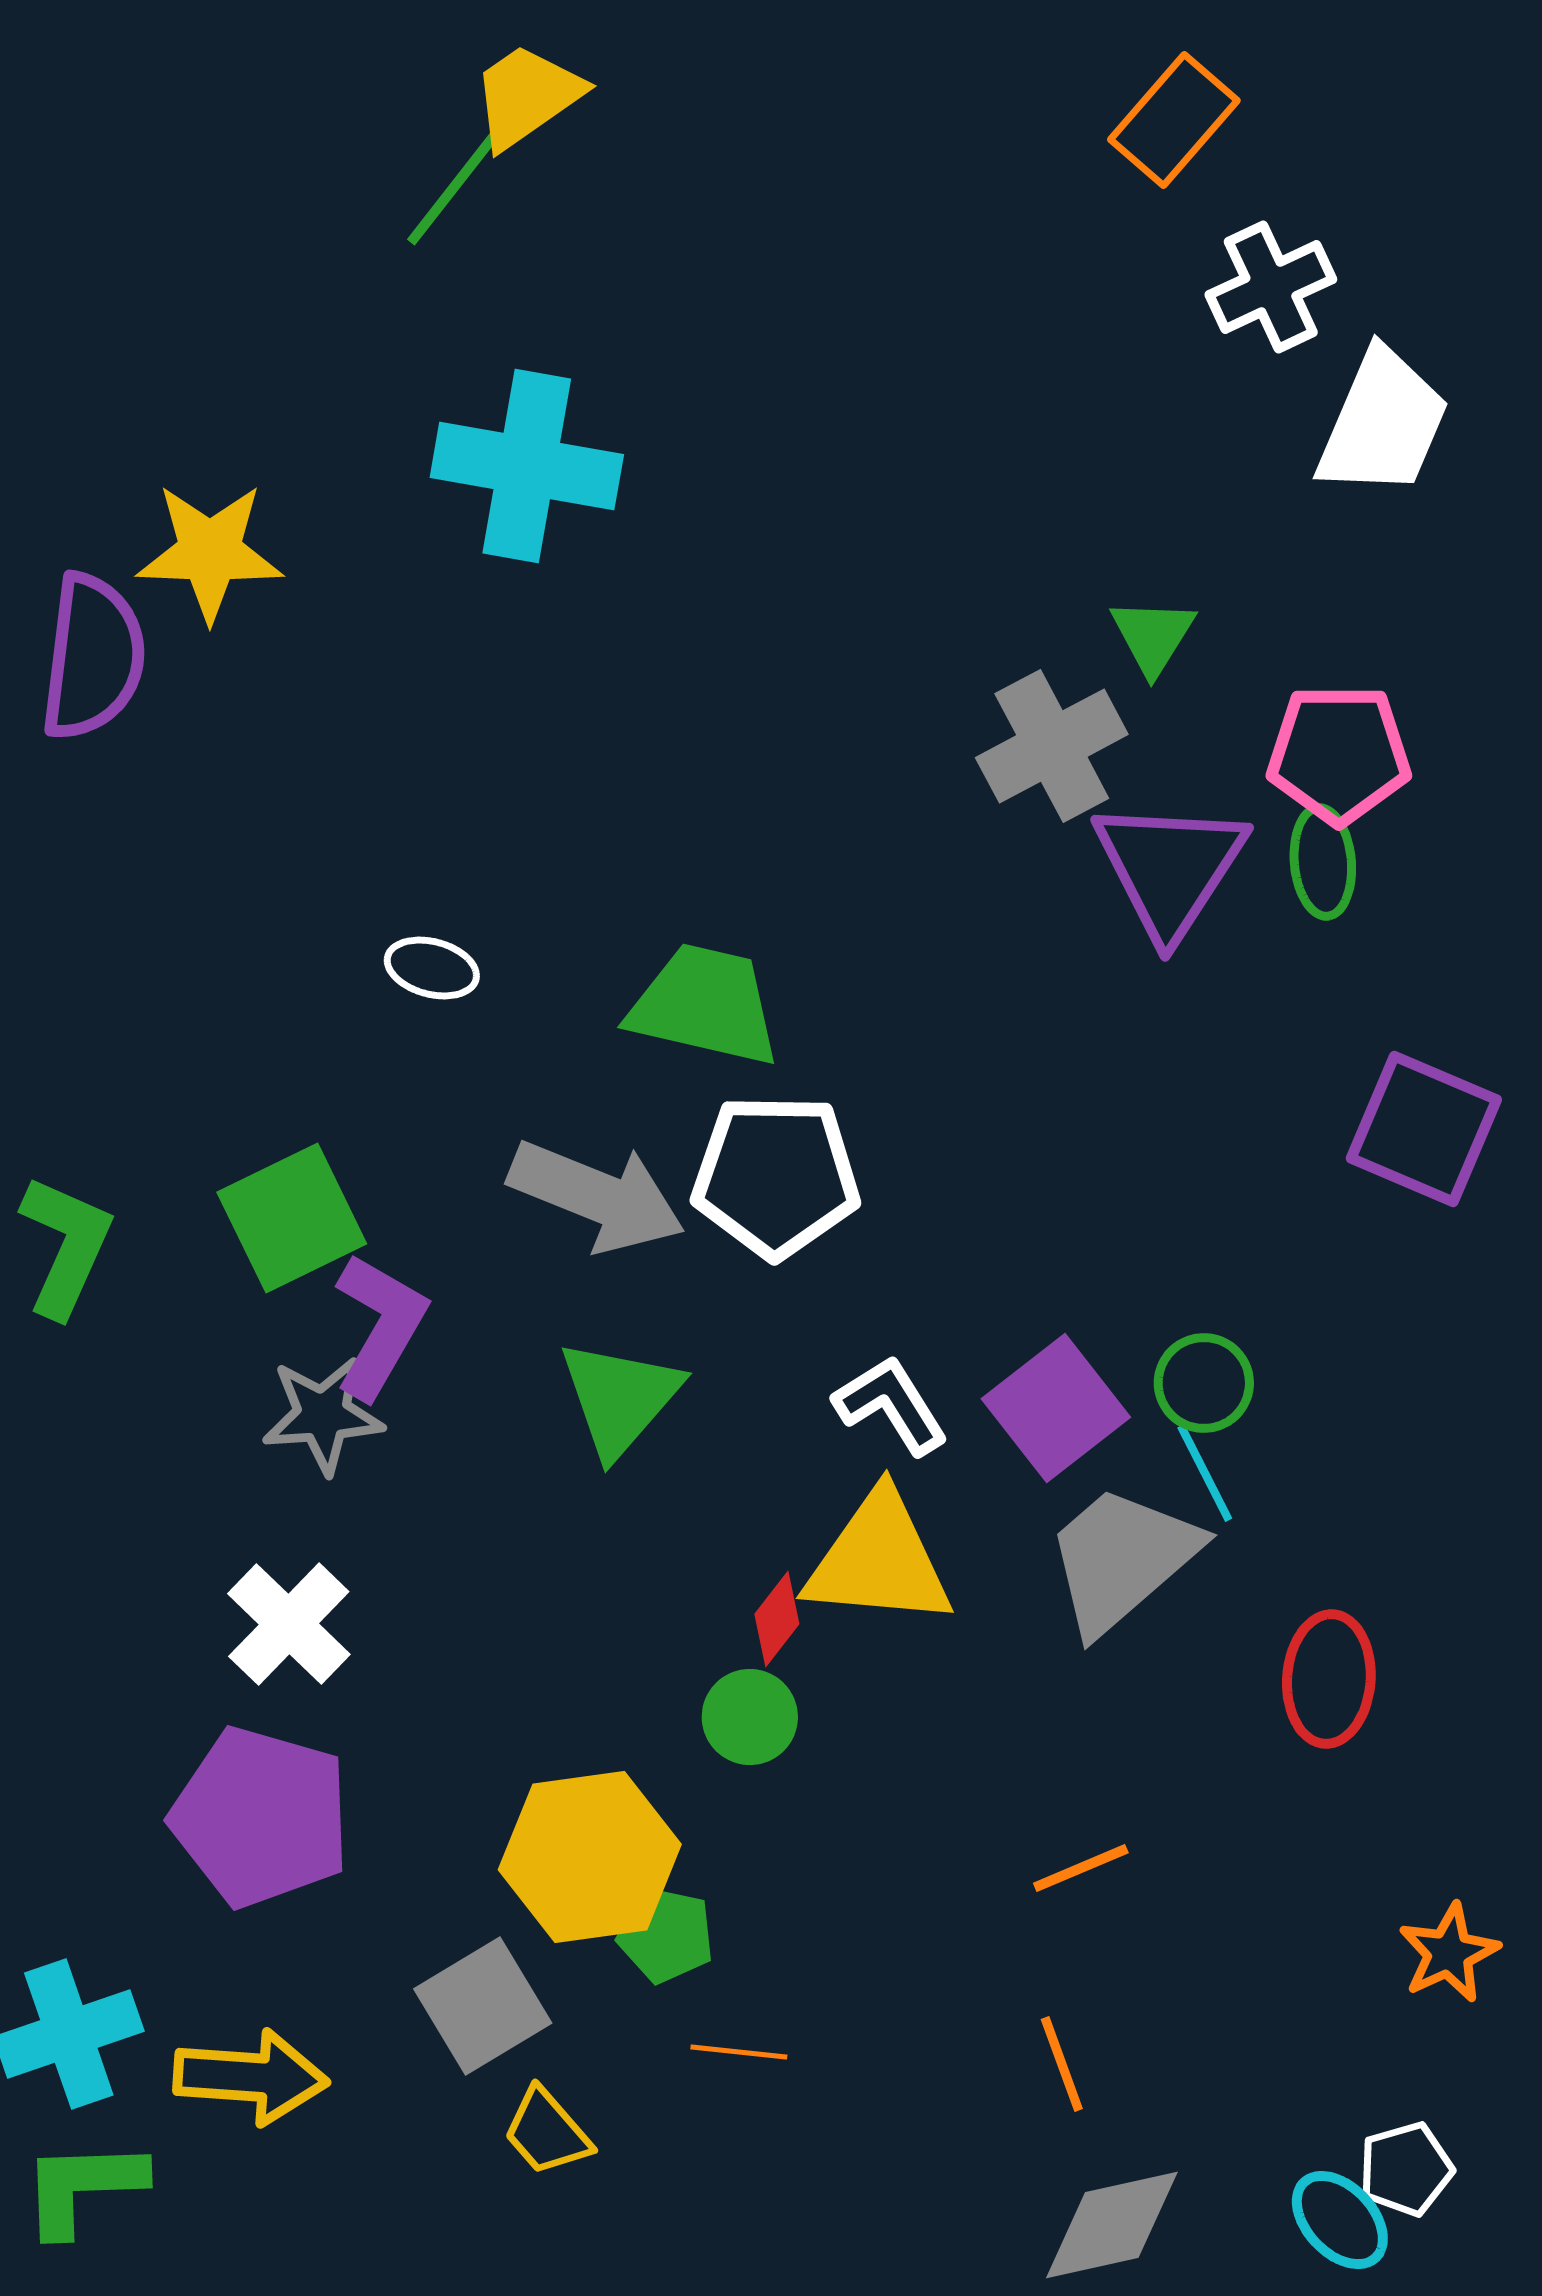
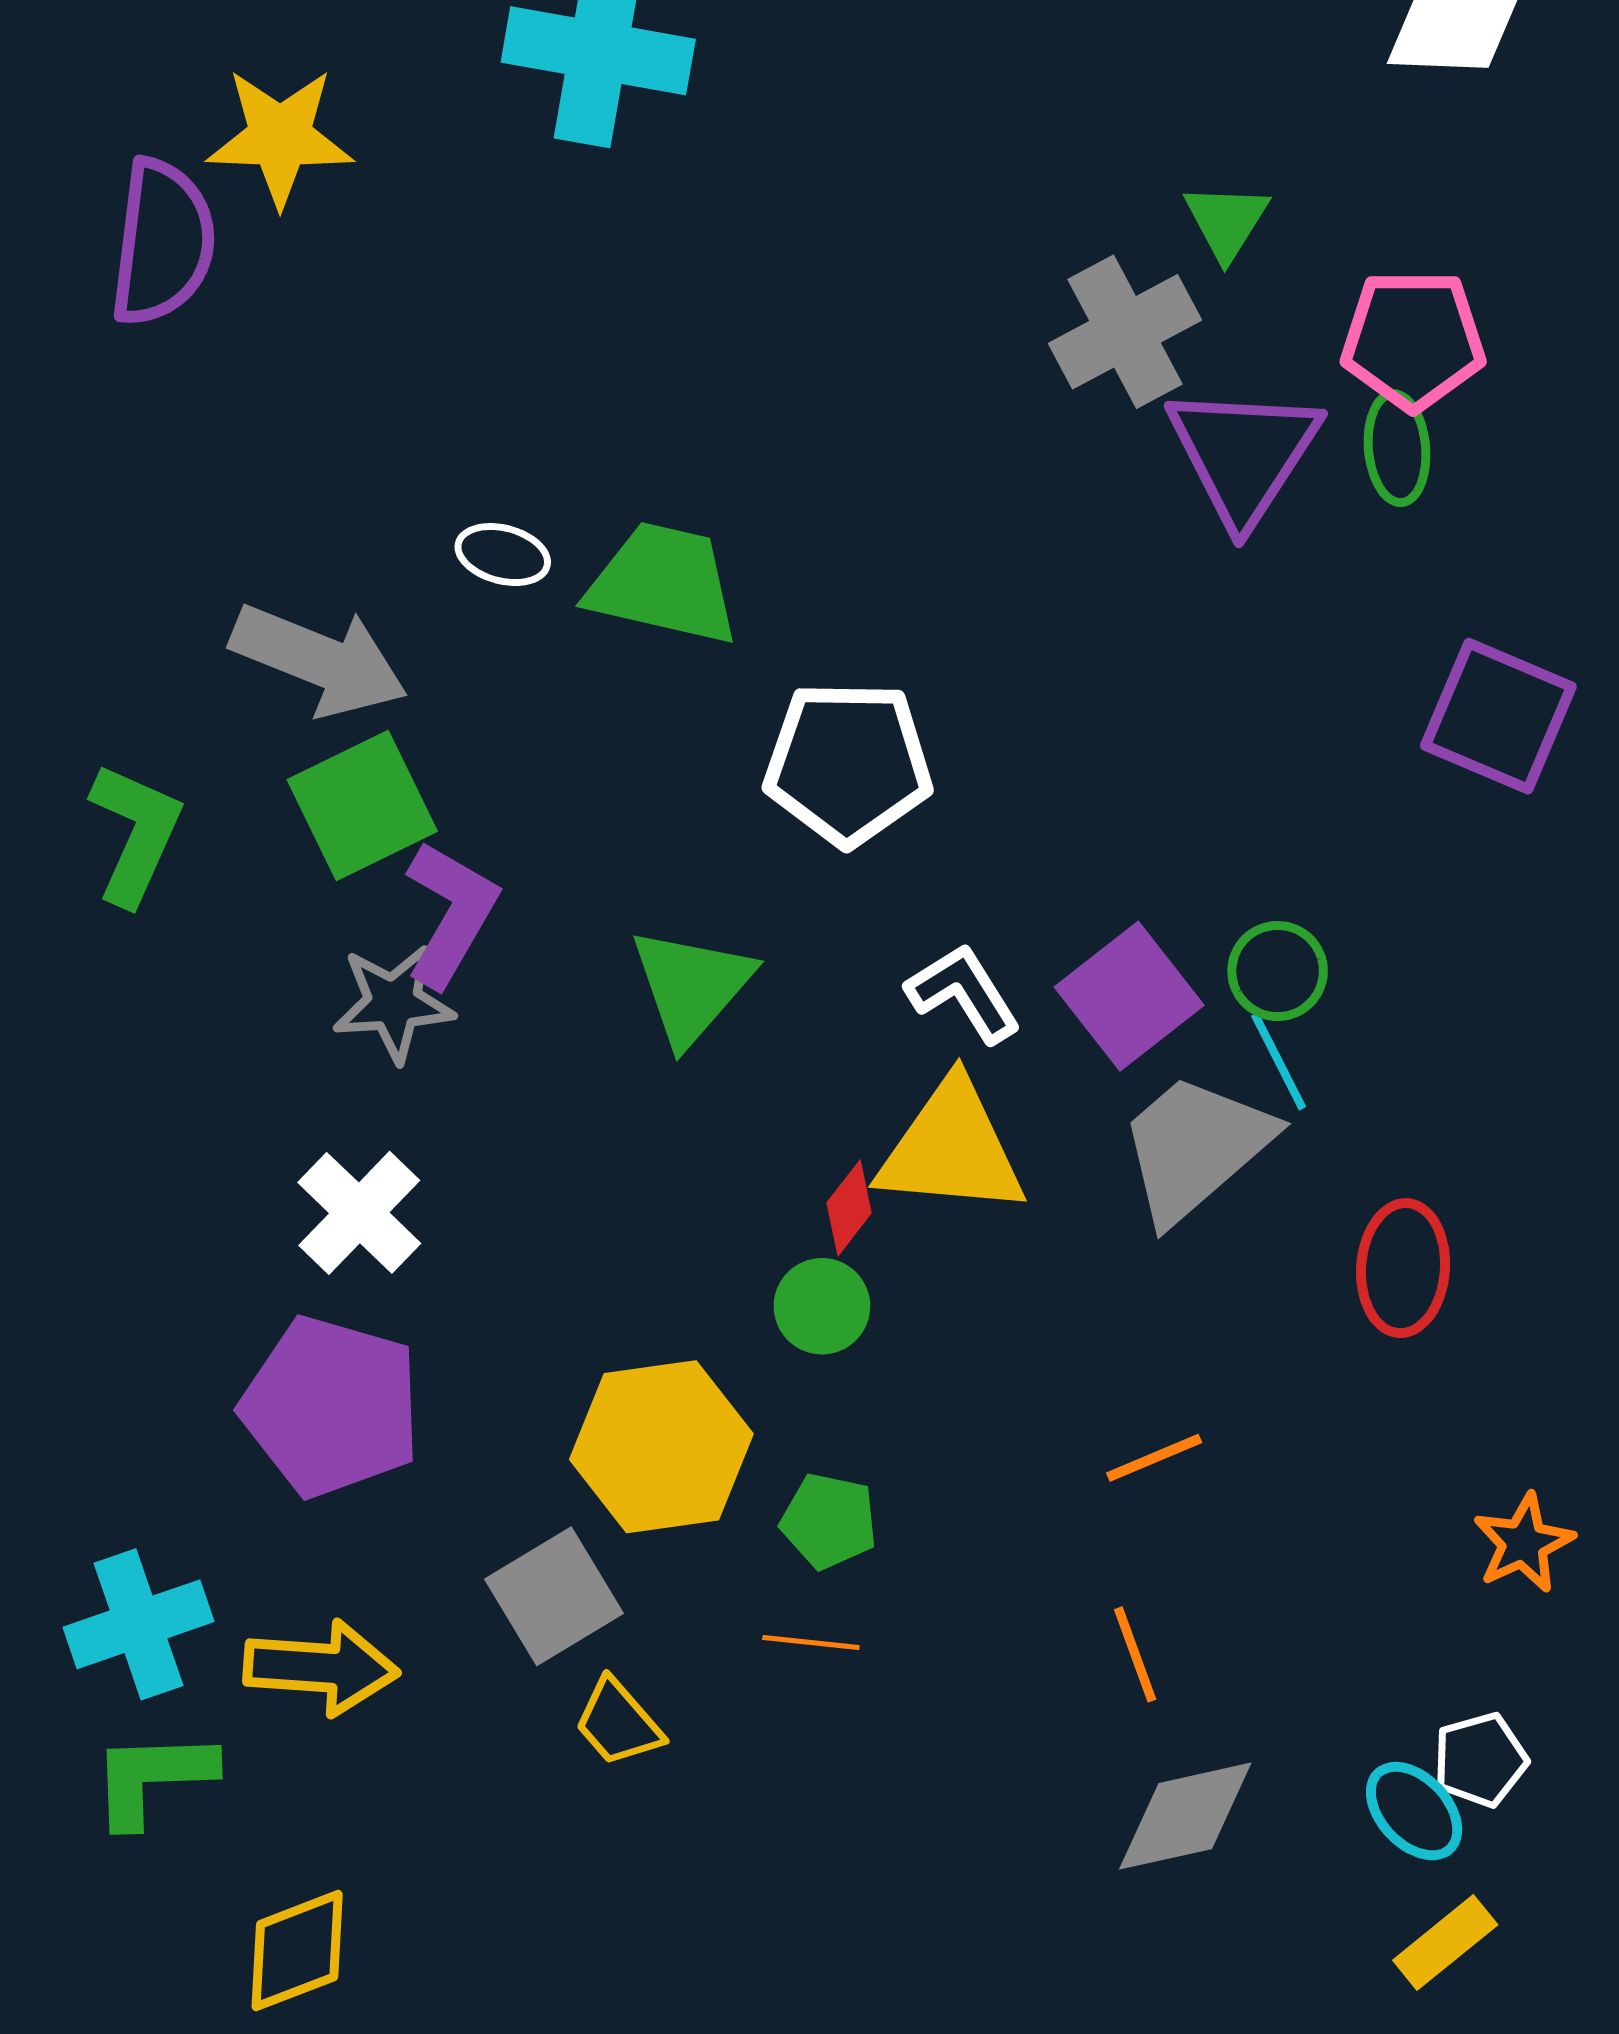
green trapezoid: (705, 1005) -> (663, 584), moved
gray arrow: (597, 1196) -> (319, 660), moved
green pentagon: (666, 1935) -> (829, 1521), moved

